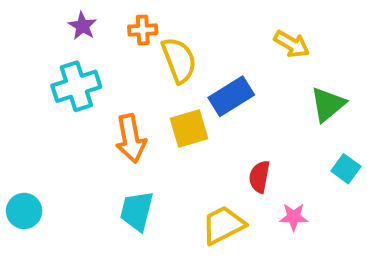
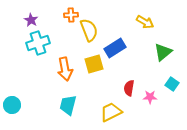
purple star: (82, 26) -> (31, 20), moved
pink star: (294, 217) -> (150, 97), moved

